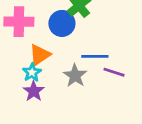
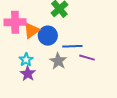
blue circle: (62, 23) -> (48, 36), moved
orange triangle: (40, 55) -> (32, 30), moved

